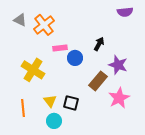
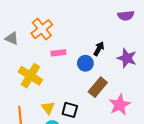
gray triangle: (20, 20) -> (12, 38), moved
blue circle: (75, 58) -> (85, 63), moved
purple star: (118, 65) -> (127, 58), moved

